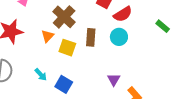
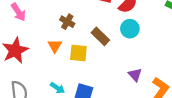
brown cross: (64, 17) -> (67, 22), size x0.6
brown rectangle: (91, 37) -> (100, 36), turned -36

